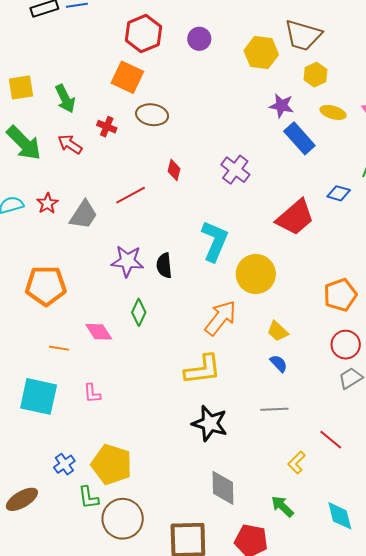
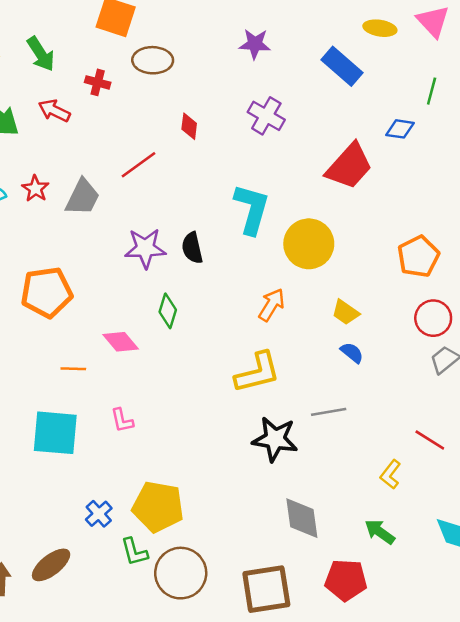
purple star: (281, 106) -> (255, 44), moved
orange arrow: (221, 318) -> (272, 305), size x0.7
gray line: (274, 409) -> (329, 412), moved

